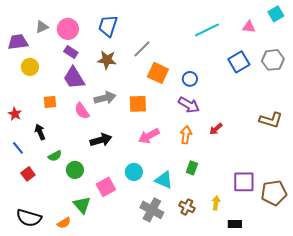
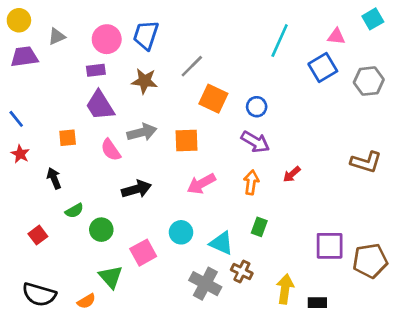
pink circle: (68, 29) -> (107, 39), moved
cyan line: (207, 30) -> (280, 41), turned -40
purple rectangle: (71, 52) -> (96, 70), turned -40
blue square: (239, 62) -> (323, 68), moved
yellow circle: (30, 67) -> (19, 20), moved
blue line: (18, 148) -> (16, 119), moved
yellow arrow: (216, 203) -> (285, 289), moved, size x1.5
brown cross: (187, 207) -> (242, 271), moved

